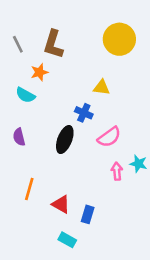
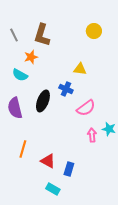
yellow circle: (119, 39) -> (94, 31), size x0.6
purple semicircle: (19, 137) -> (15, 108), size x1.5
black ellipse: (65, 140) -> (43, 101), moved

